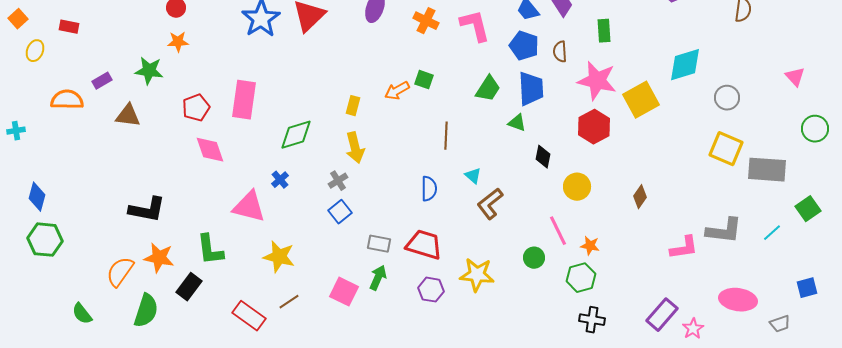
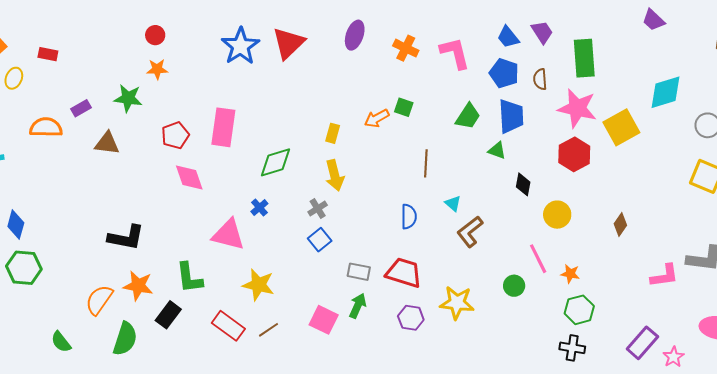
green rectangle: (604, 31) -> (584, 58), size x1.6
green hexagon: (581, 278) -> (579, 310), moved
red rectangle: (249, 316) -> (228, 326), moved

